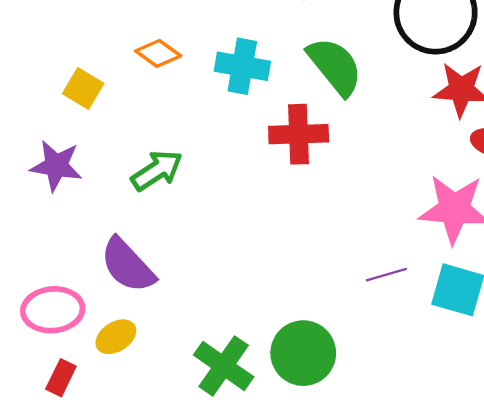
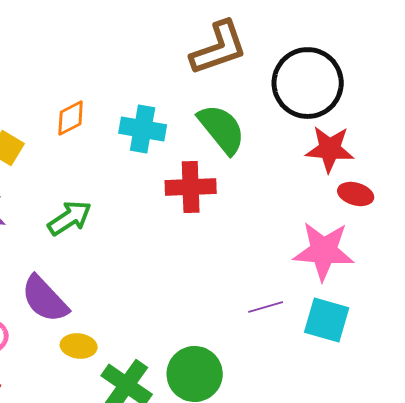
orange diamond: (158, 53) -> (71, 118), turned -63
yellow ellipse: (116, 337) -> (79, 346), moved, turned 40

